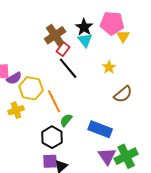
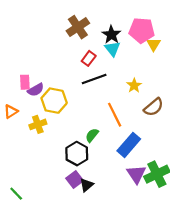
brown cross: (55, 35) -> (78, 27), moved
yellow star: (109, 67) -> (134, 85), moved
black line: (68, 68) -> (94, 79), turned -70
orange line: (54, 101) -> (115, 115), moved
blue rectangle: (100, 129) -> (129, 145), turned -70
purple square: (50, 161) -> (75, 180), turned -35

